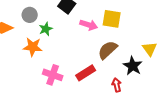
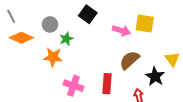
yellow square: (112, 19) -> (145, 23), moved
pink arrow: (89, 25) -> (121, 31), moved
red rectangle: (86, 73) -> (107, 84), turned -54

